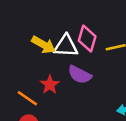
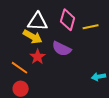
yellow arrow: (44, 45) -> (33, 37), moved
white triangle: (66, 46) -> (38, 22), moved

